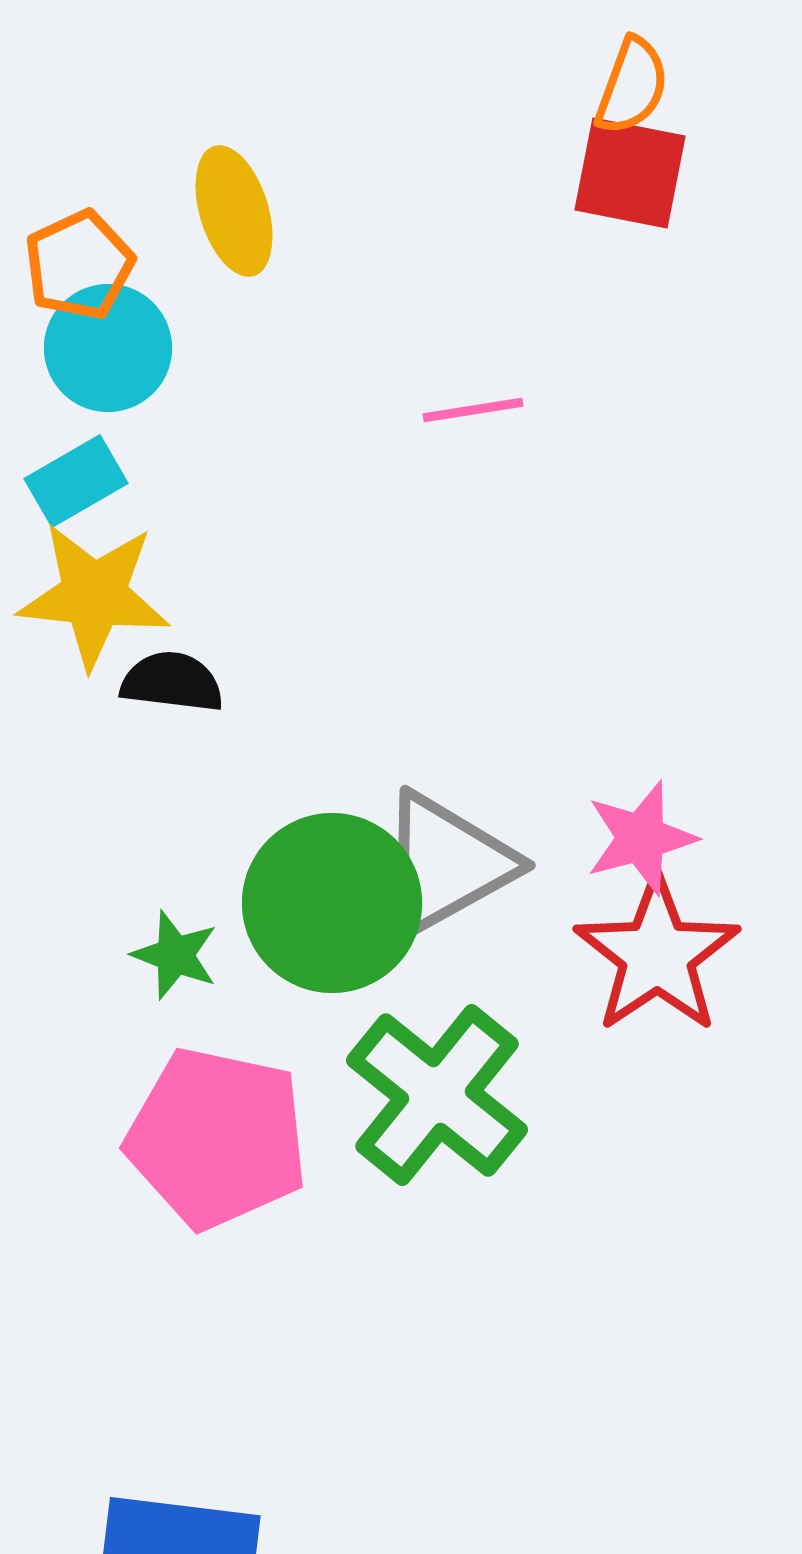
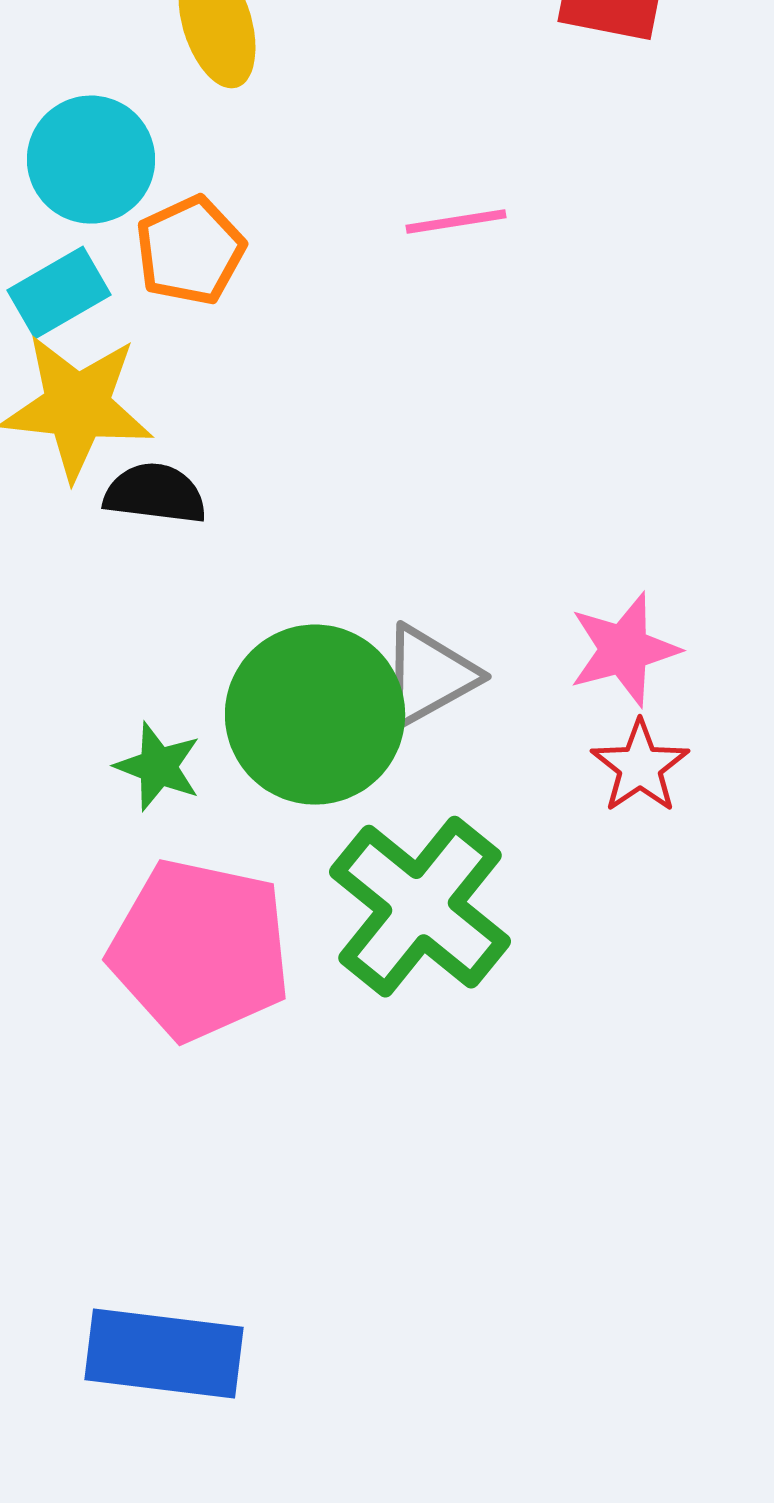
orange pentagon: (79, 265) -> (190, 251), moved
gray triangle: (446, 864) -> (429, 676), size x0.7
red star: (657, 955) -> (640, 767), size x0.6

